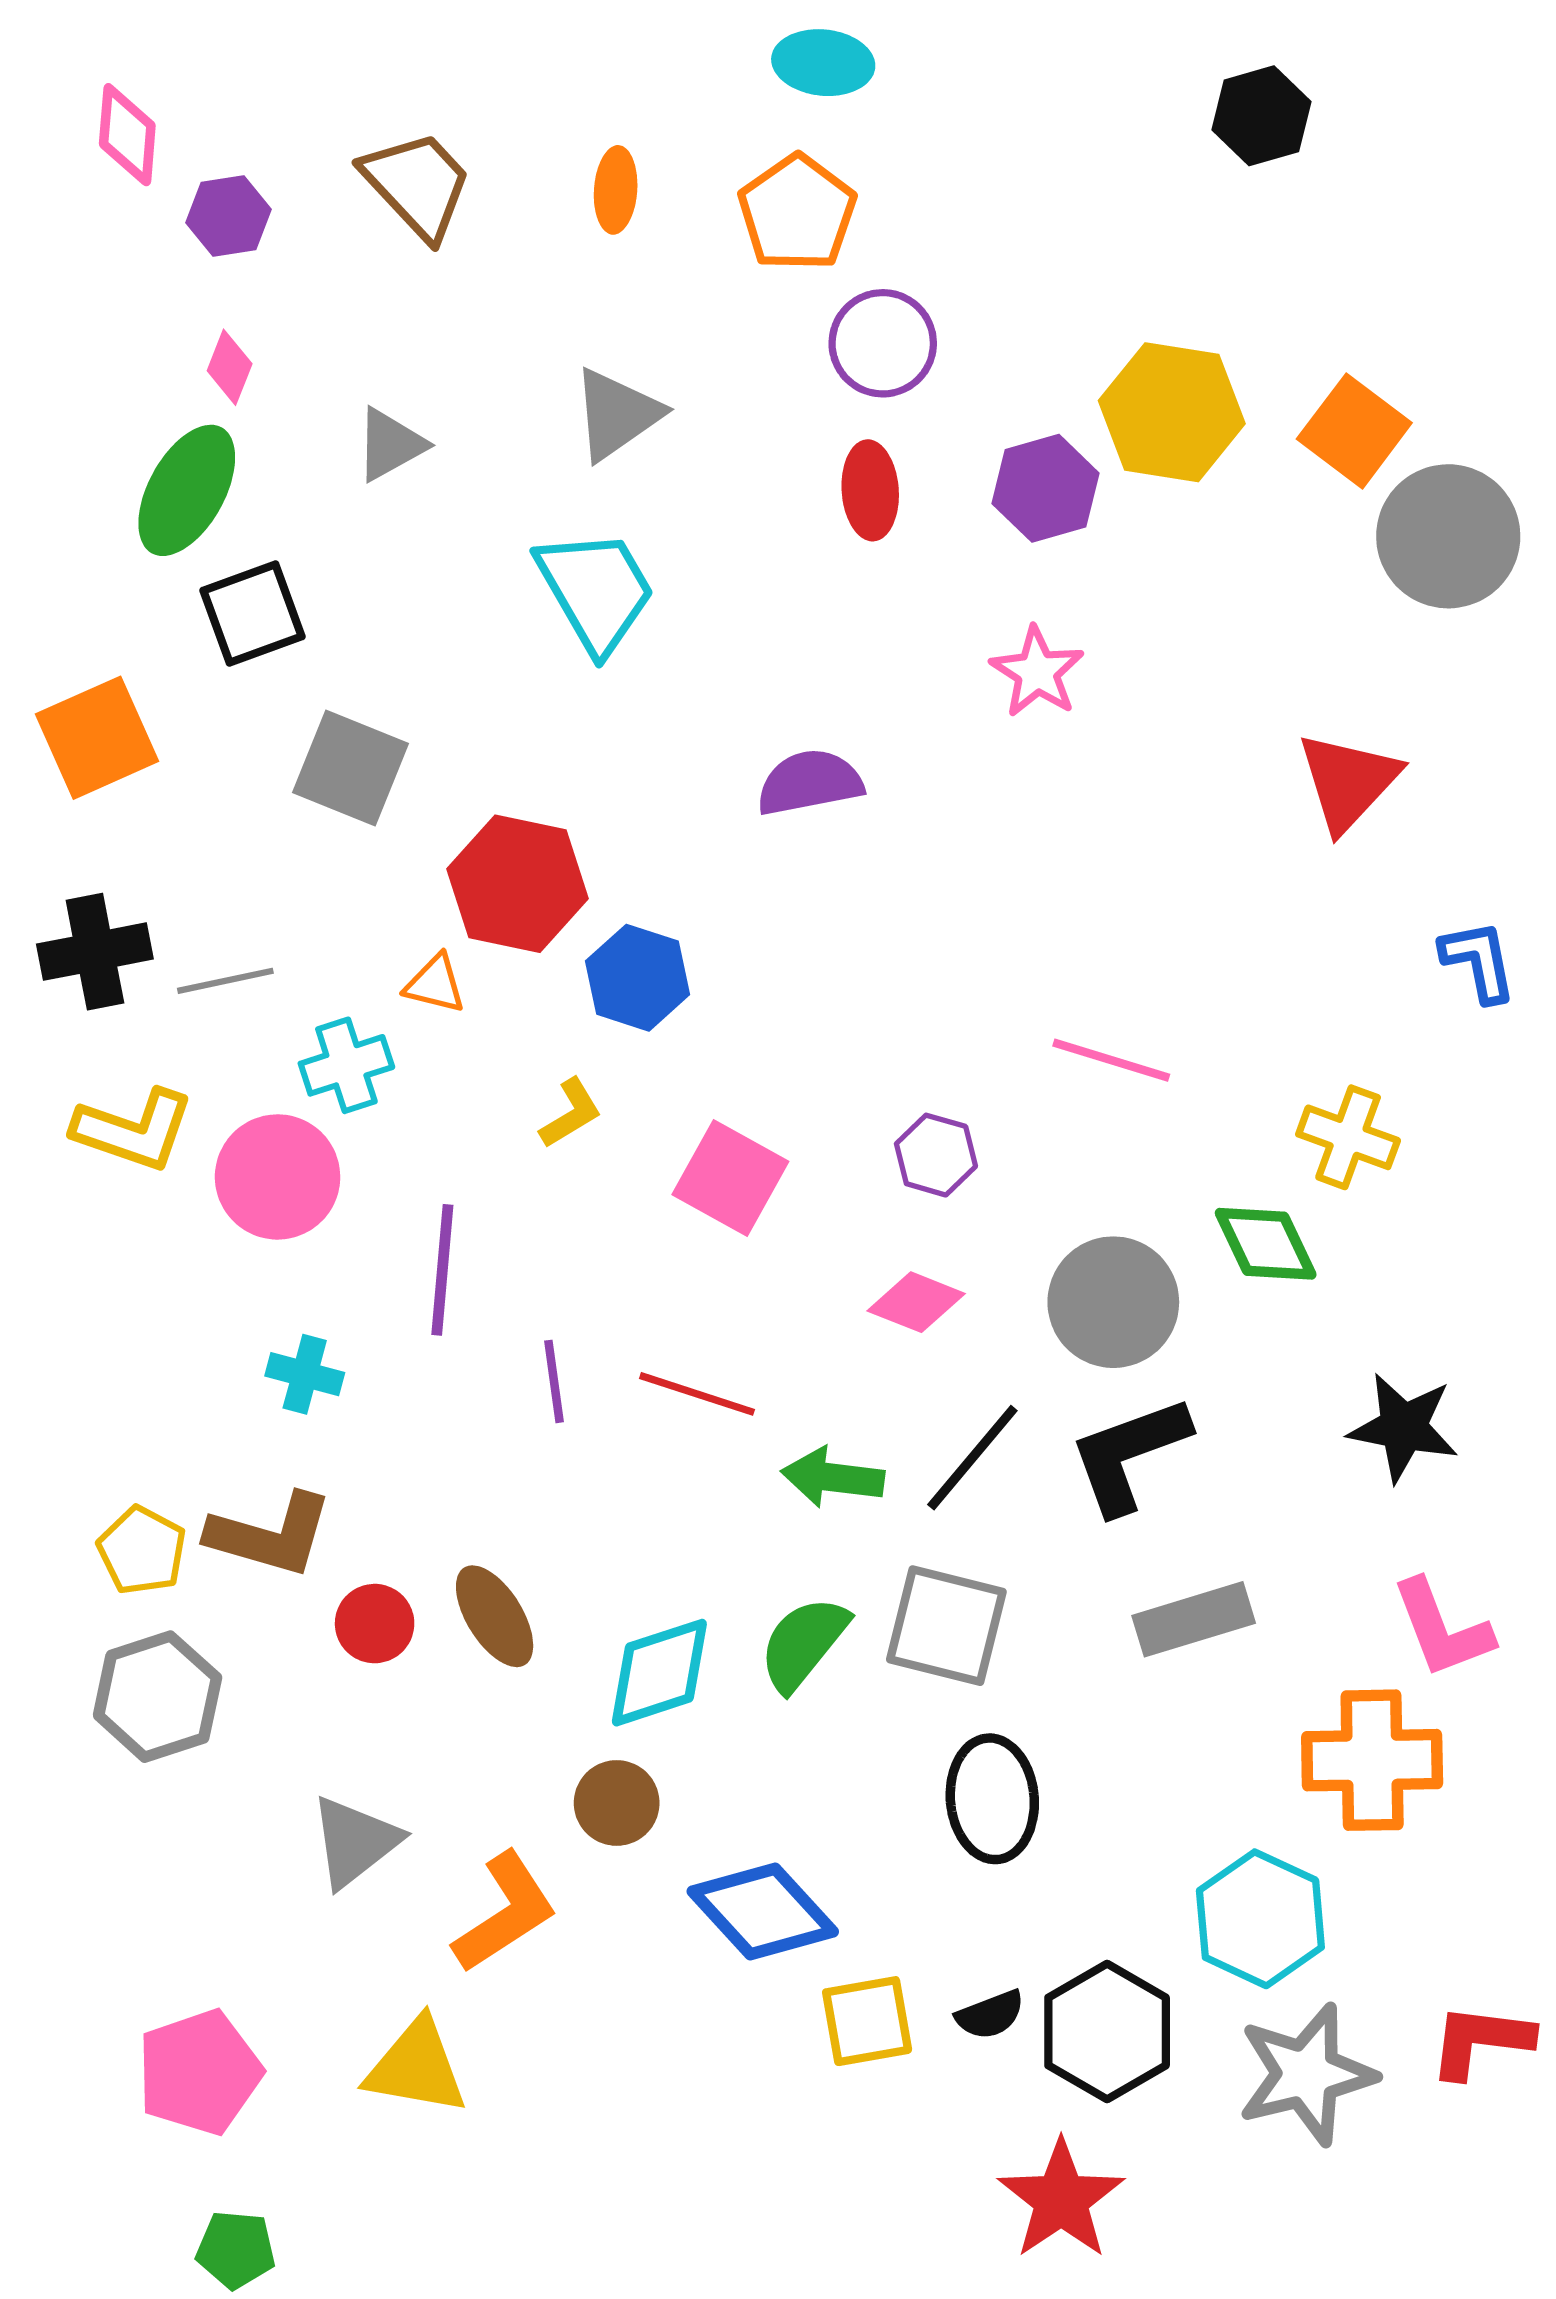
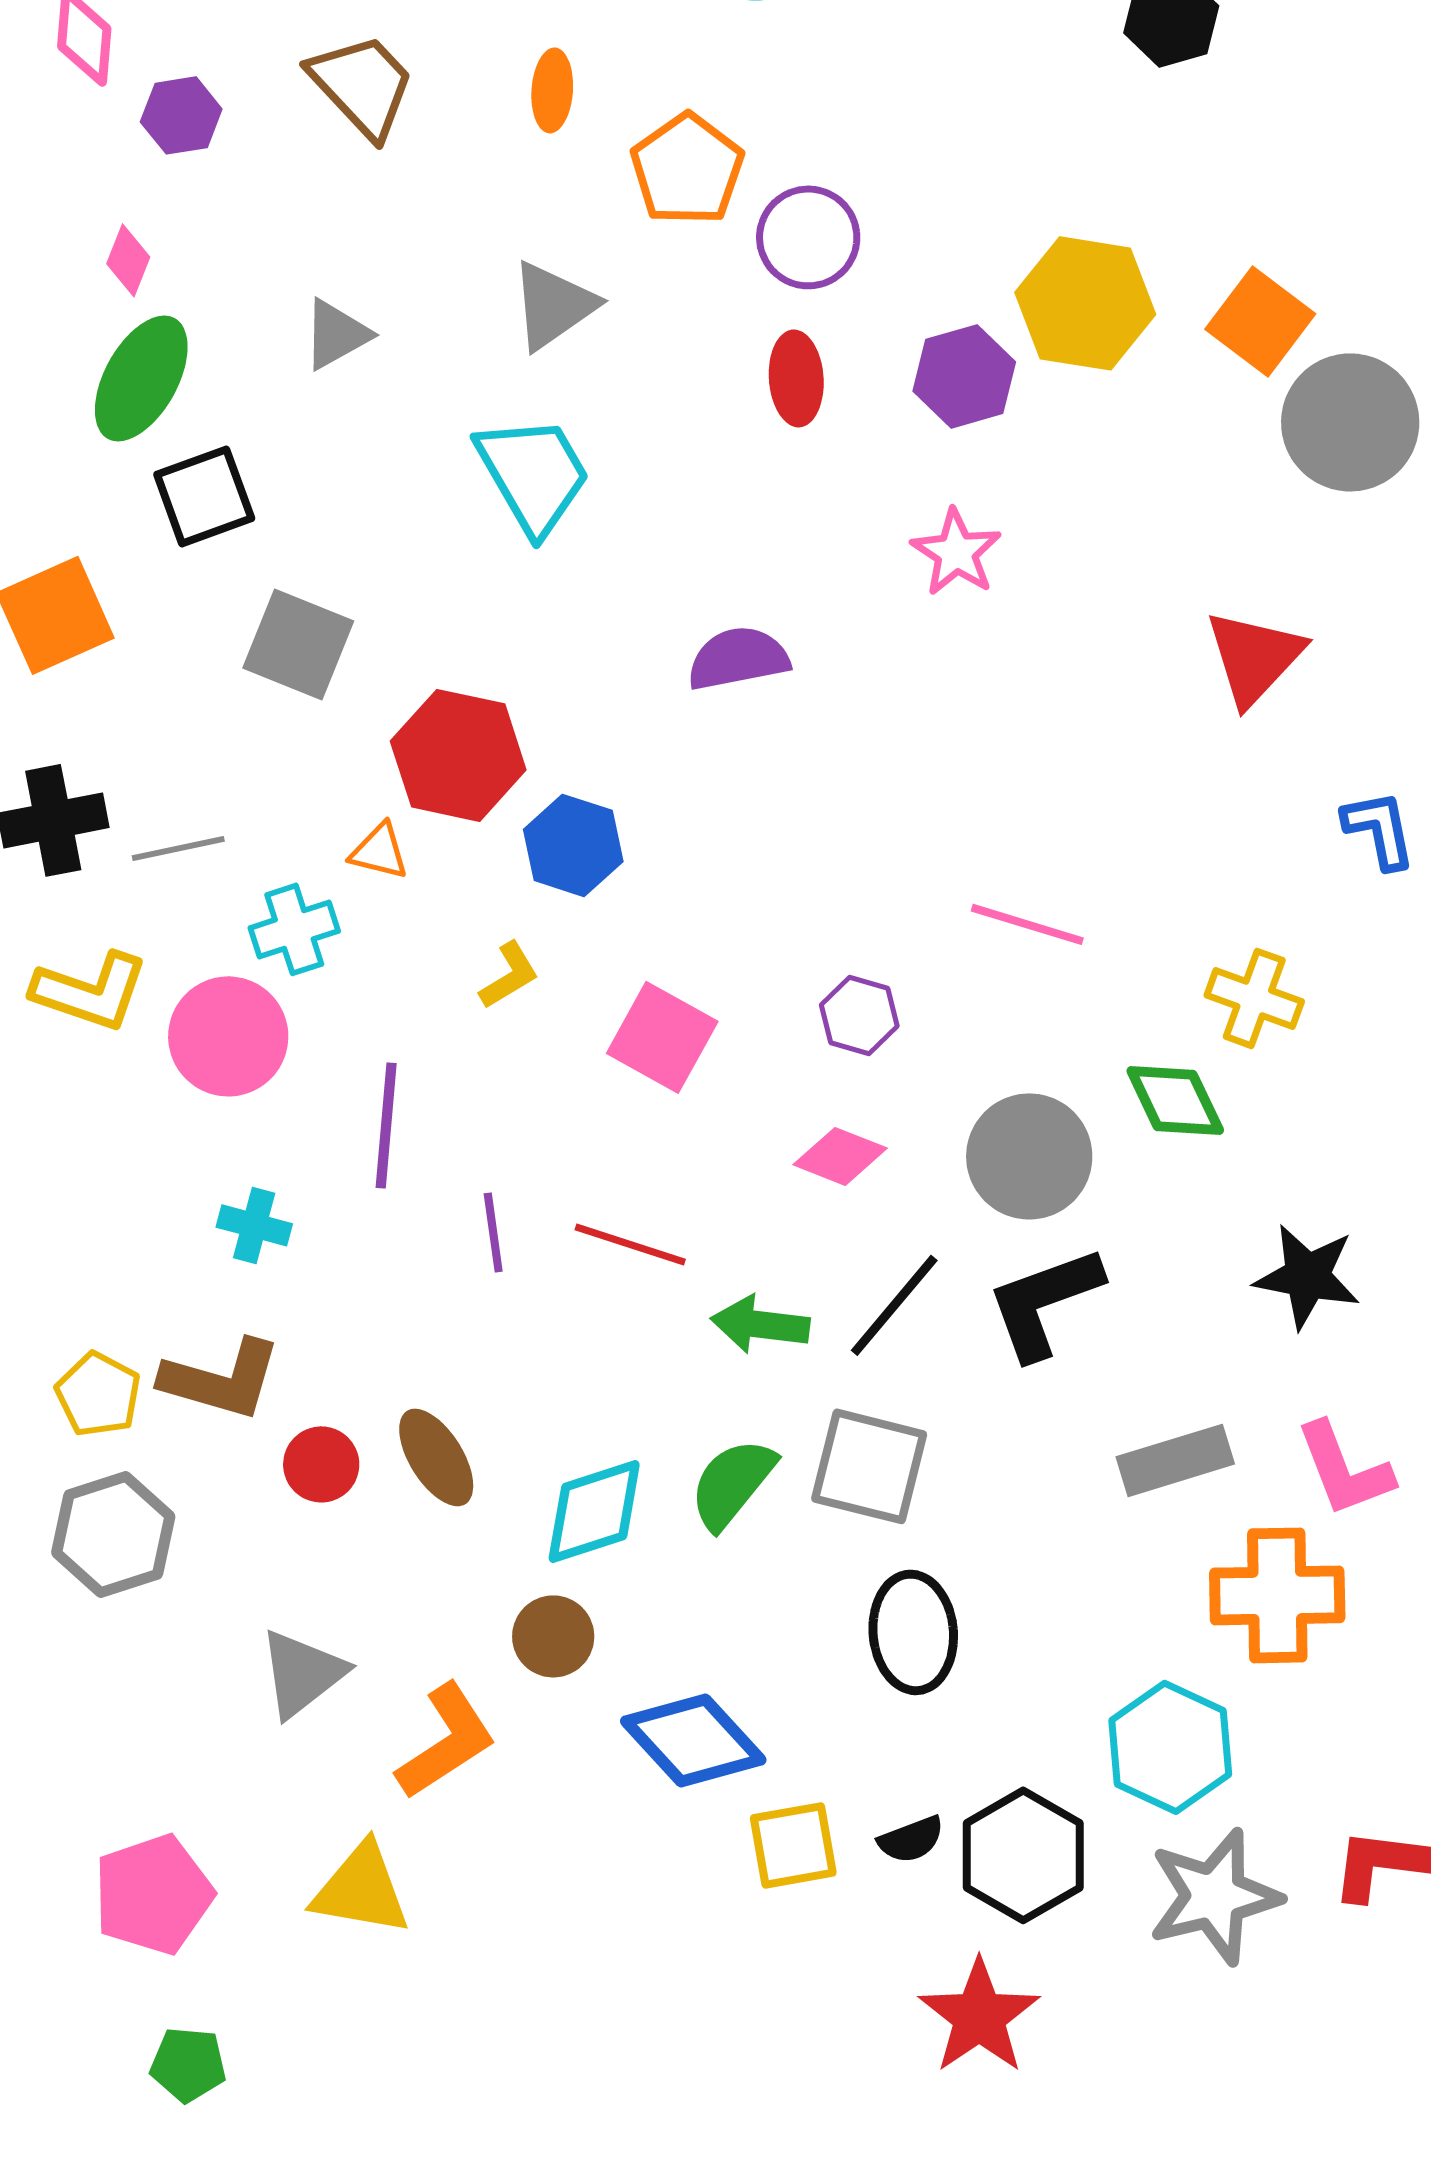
orange pentagon: (797, 213) -> (687, 169), moved
pink diamond: (230, 367) -> (128, 260), moved
gray rectangle: (1194, 1619) -> (1175, 1460), moved

